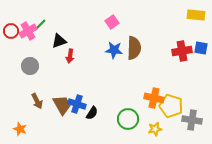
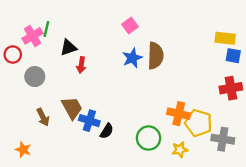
yellow rectangle: (196, 15) -> (225, 38), moved
green line: (40, 25) -> (46, 29), turned -32
red circle: (11, 31) -> (13, 54), moved
blue star: (114, 50) -> (132, 58), turned -30
red cross: (182, 51) -> (231, 88), moved
brown trapezoid: (62, 105) -> (72, 108), moved

